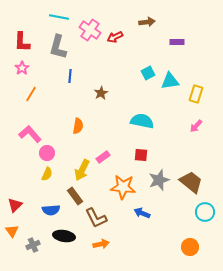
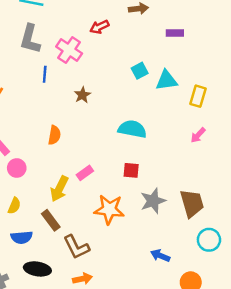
pink cross: (90, 30) -> (69, 50), moved
yellow semicircle: (47, 174) -> (14, 206), moved
brown trapezoid: (191, 182) -> (192, 203), turned 35
blue arrow: (142, 213) -> (160, 256), moved

